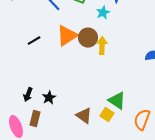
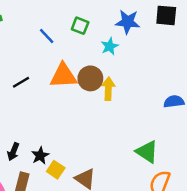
orange triangle: (67, 36) -> (63, 76), turned 30
green triangle: (117, 101) -> (147, 152), moved
yellow square: (107, 115) -> (56, 170), moved

